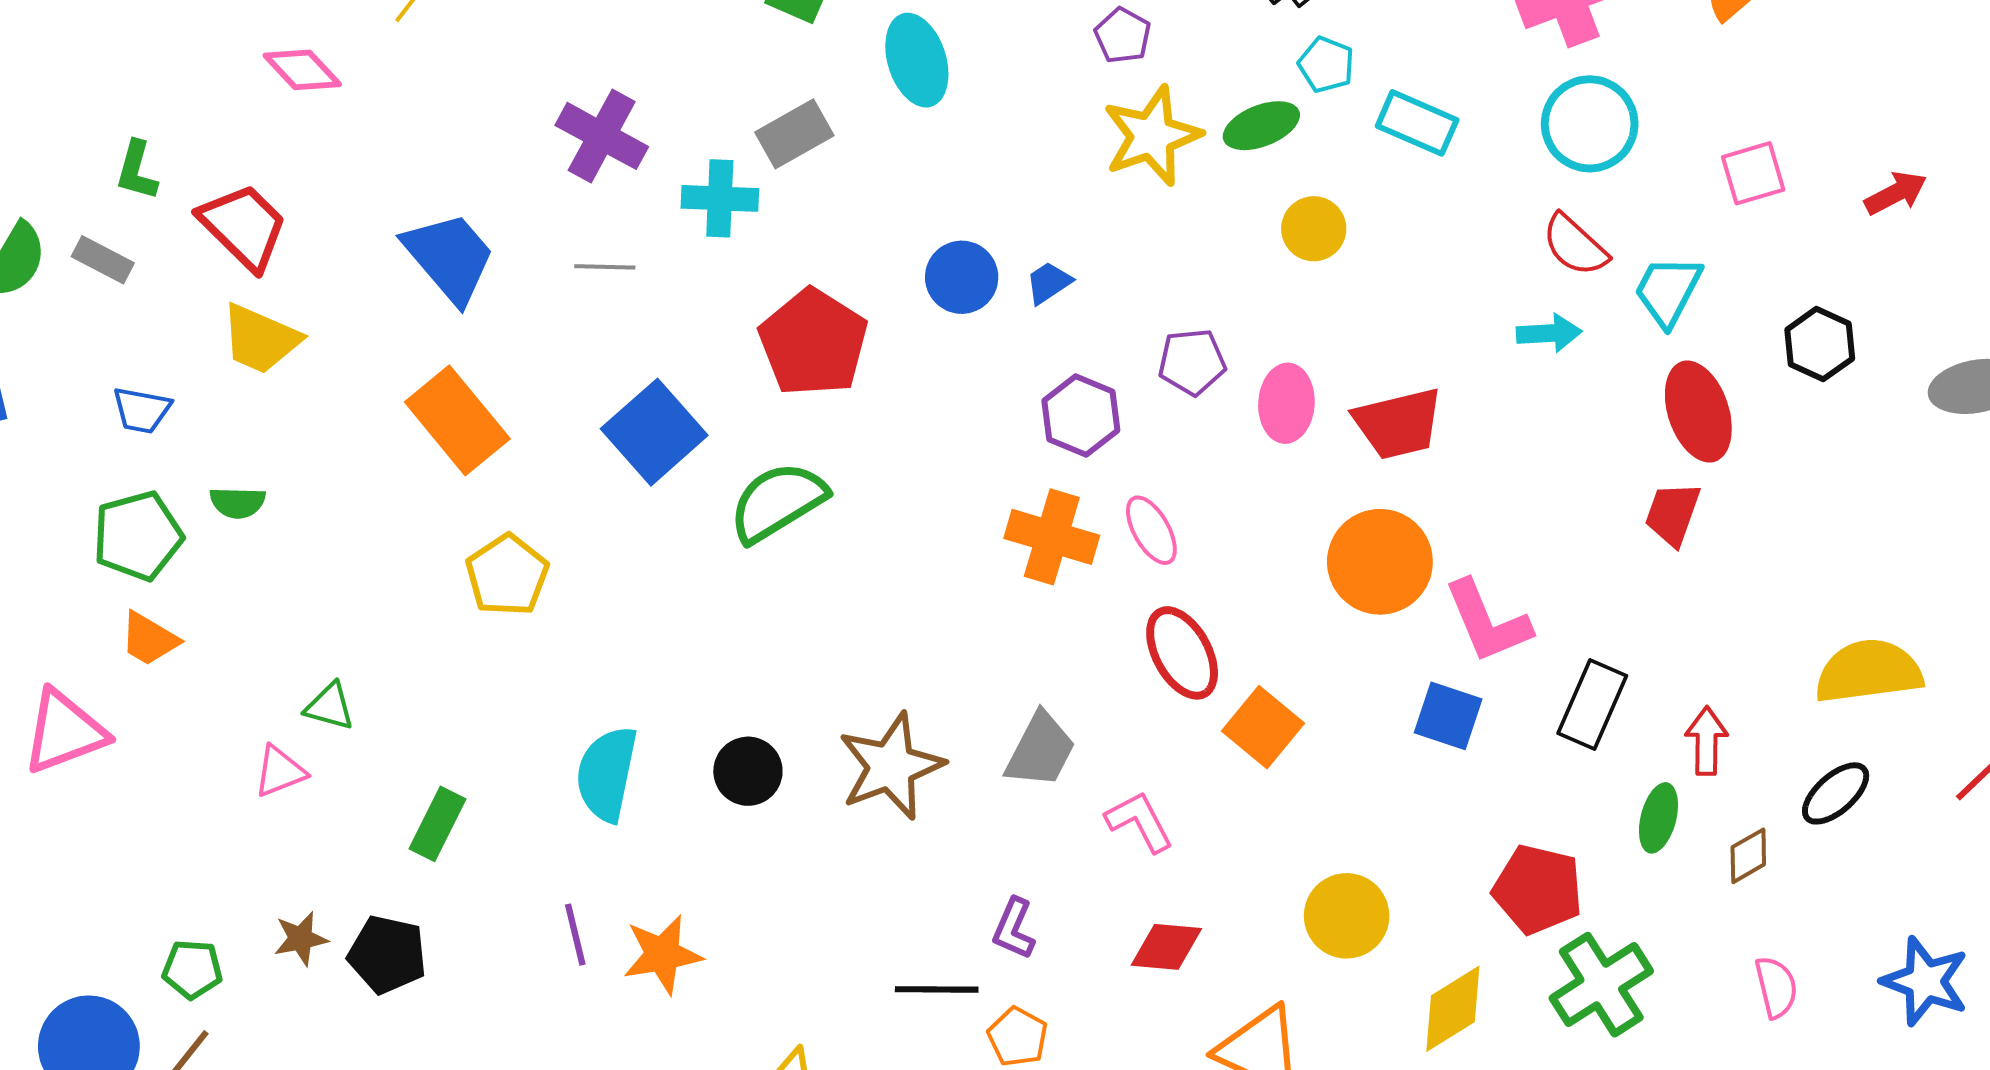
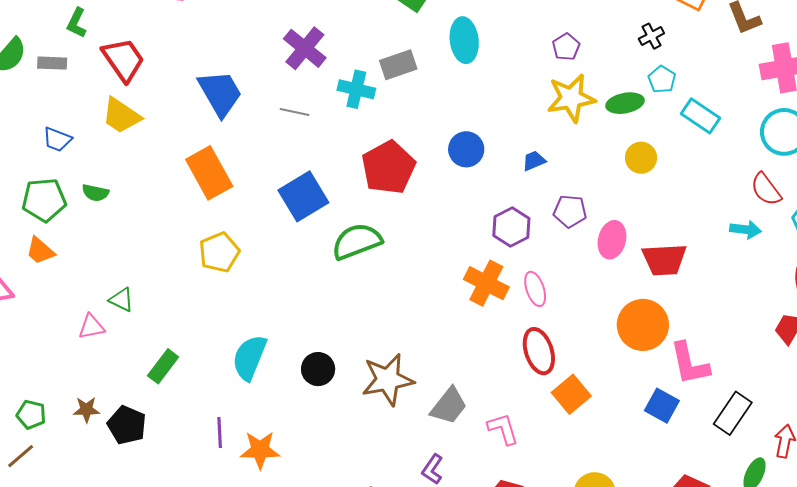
gray rectangle: (103, 260) -> (52, 63), turned -36
blue trapezoid: (1049, 283) -> (534, 161), moved
gray trapezoid: (1041, 750) -> (449, 406), moved

